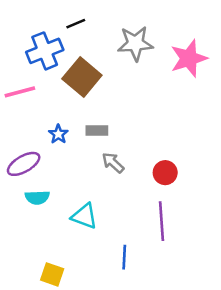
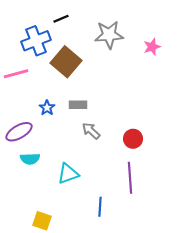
pink star: (189, 58) -> (152, 47), size x0.6
cyan triangle: (84, 216) -> (68, 174), turned -40

